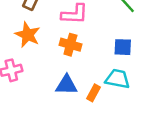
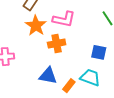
orange star: (28, 35) -> (36, 25), moved
orange cross: (70, 45) -> (57, 44), turned -36

